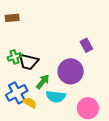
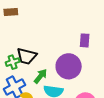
purple rectangle: (86, 45) -> (85, 40), turned 32
green cross: (14, 57) -> (13, 62), moved

